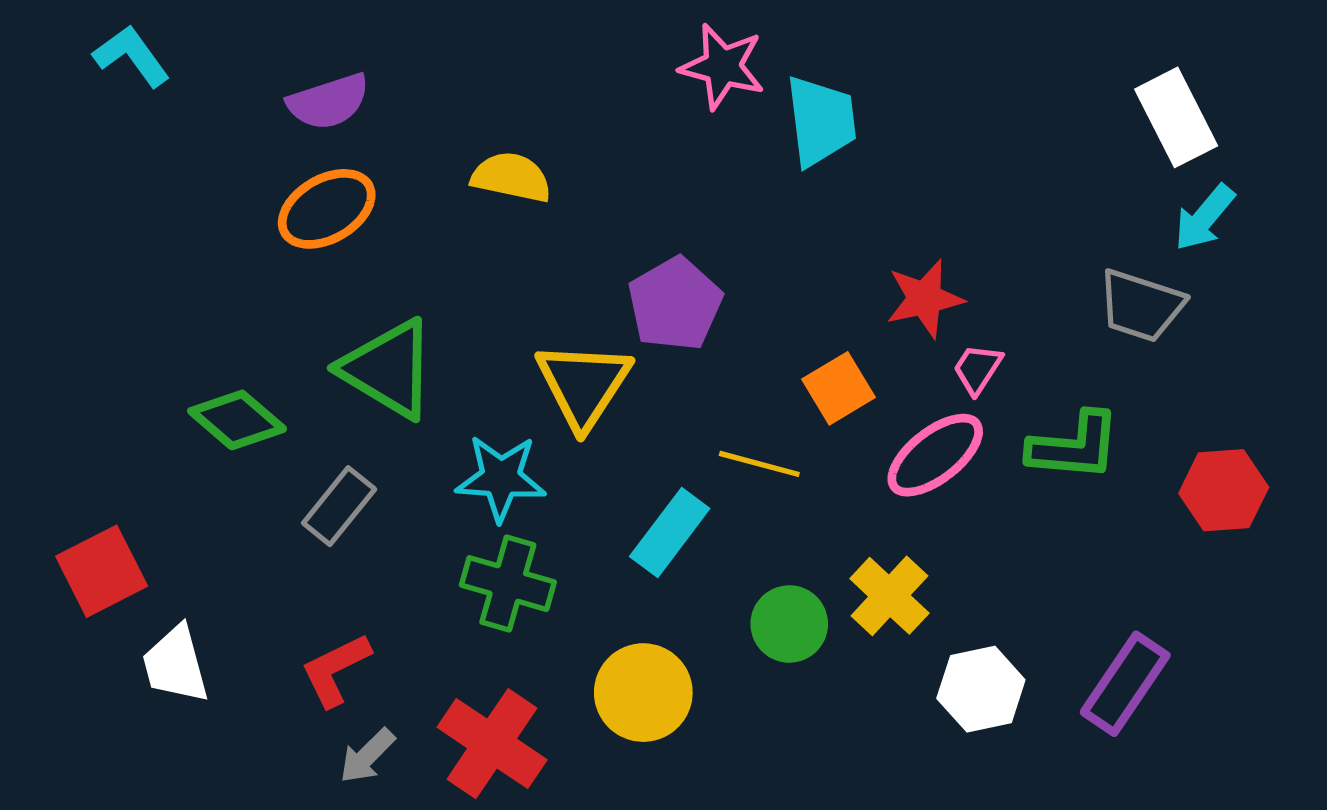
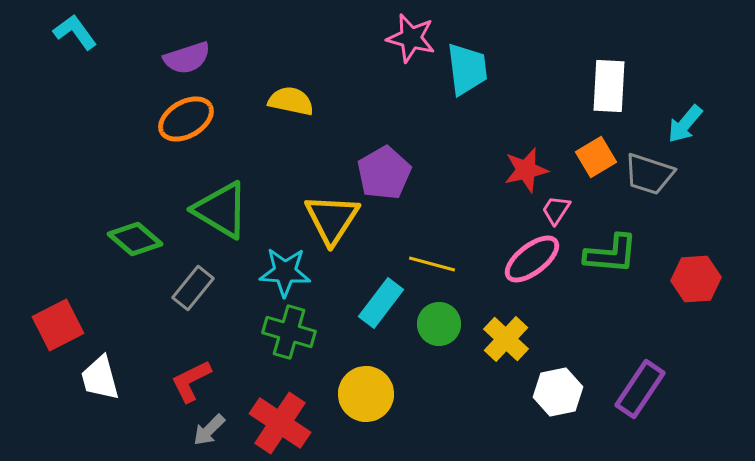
white rectangle: (1176, 117) -> (609, 86), moved, turned 30
orange square: (838, 388) -> (596, 157), moved
green circle: (789, 624) -> (439, 324), moved

